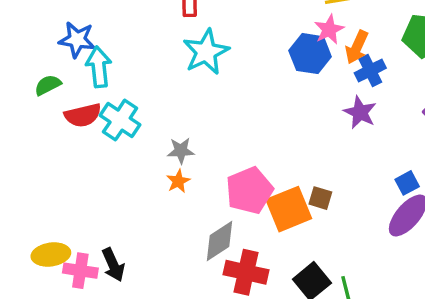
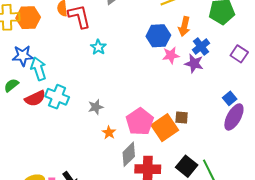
pink star: (329, 30) -> (171, 55), moved, turned 30
cyan star: (206, 52) -> (98, 47), size x0.6
blue cross: (370, 71) -> (201, 47), moved
orange star: (178, 181) -> (109, 133), moved

